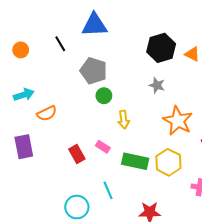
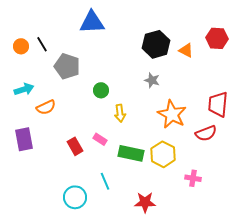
black line: (60, 44) -> (42, 44), moved
gray pentagon: (93, 71) -> (67, 66), moved

